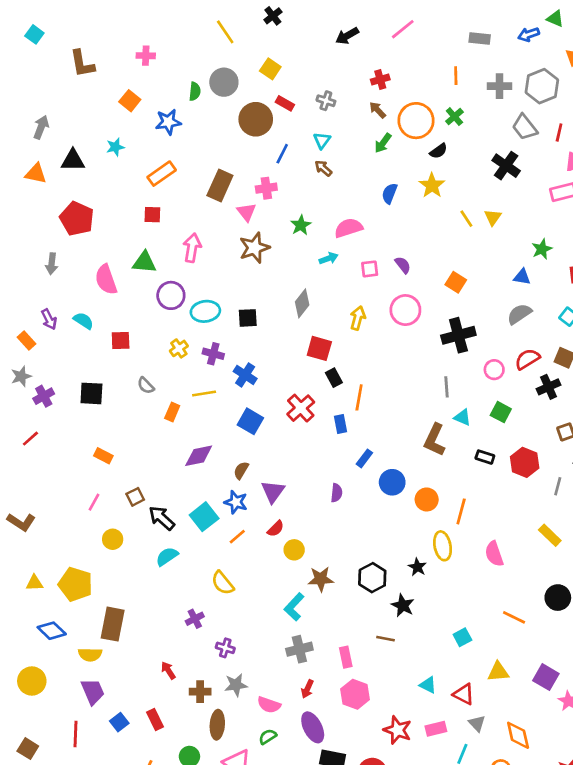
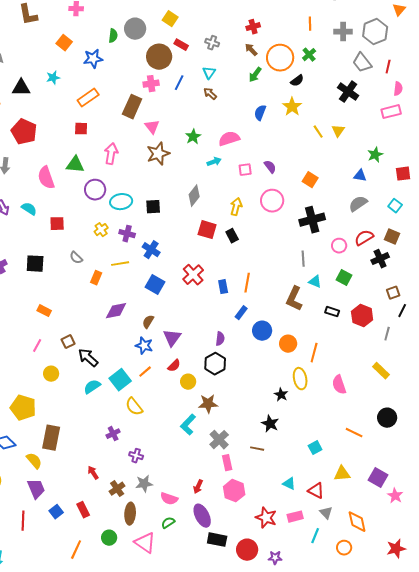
pink cross: (266, 188) -> (151, 84), moved
black rectangle: (334, 378) -> (232, 236), moved
orange line: (359, 397) -> (247, 283), moved
cyan square: (204, 517) -> (120, 380), moved
black hexagon: (372, 578) -> (215, 364), moved
gray cross: (299, 649) -> (219, 440), moved, turned -30
yellow semicircle: (90, 655) -> (34, 461), turned -132
brown cross: (200, 692) -> (117, 489), turned -35

